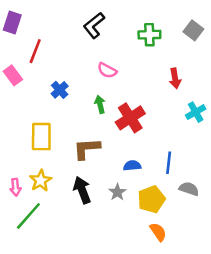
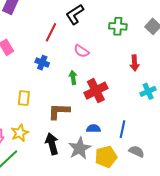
red line: (35, 51) -> (51, 32), moved
blue cross: (60, 90) -> (42, 63), turned -32
yellow rectangle: (41, 137) -> (24, 98), size x0.7
gray star: (117, 192) -> (80, 148), size x1.6

